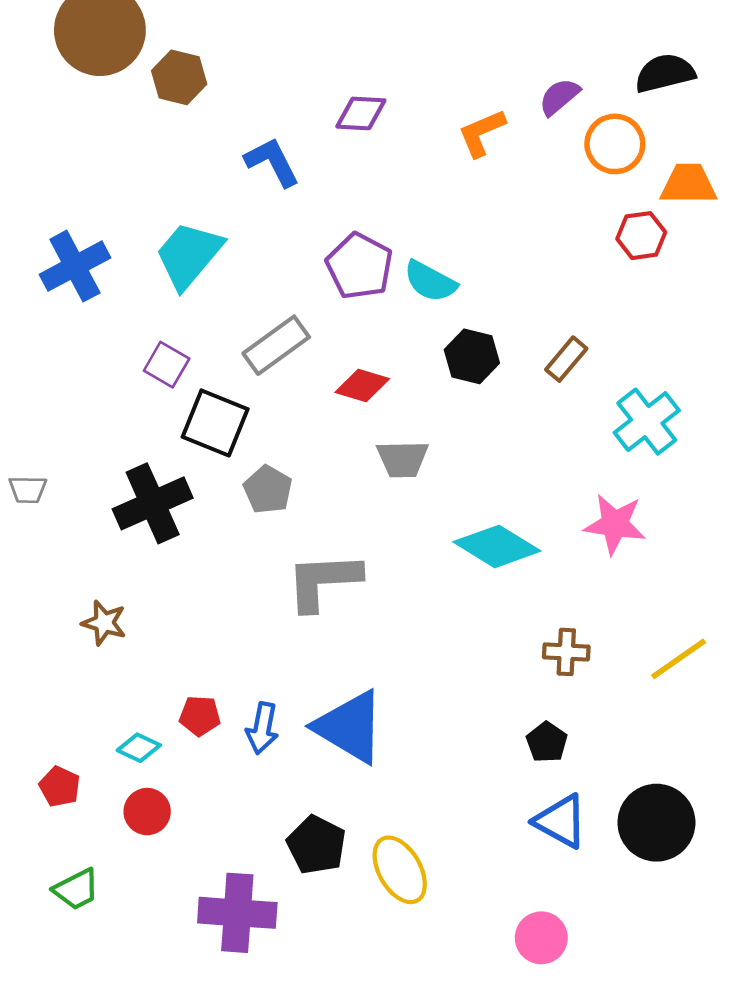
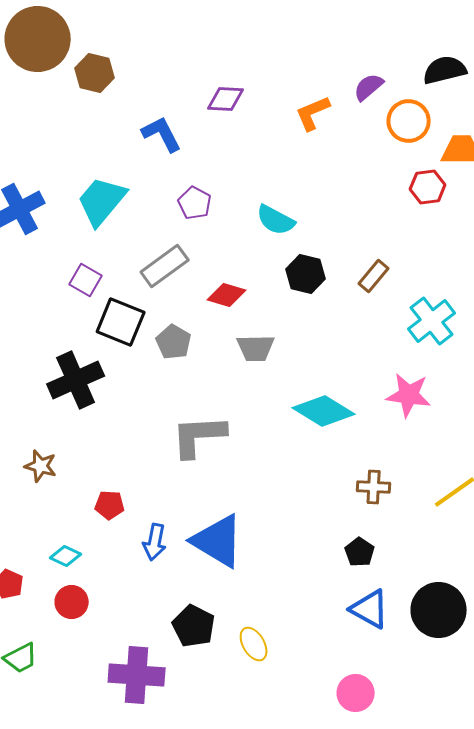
purple pentagon: (359, 266) -> (195, 203), moved, size x0.7
gray pentagon: (268, 490) -> (174, 342), moved
red pentagon: (200, 716) -> (110, 505), moved
yellow ellipse: (400, 870) -> (254, 644), size x0.7

